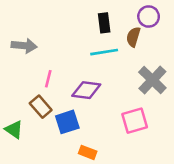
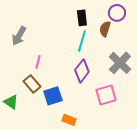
gray arrow: (24, 46) -> (19, 36), turned 114
cyan line: (104, 52) -> (82, 41), turned -65
purple diamond: (86, 90) -> (82, 71), moved, turned -60

